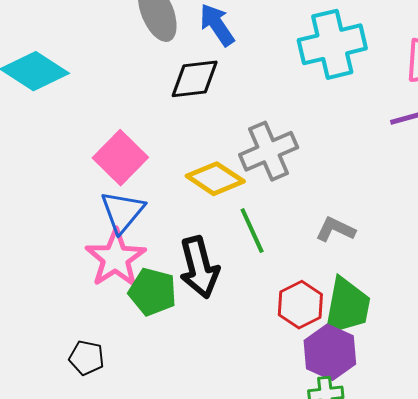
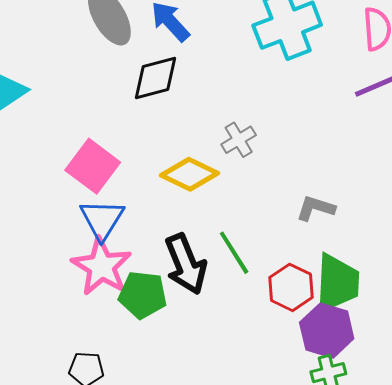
gray cross: (269, 151) -> (239, 140), size x0.6
green line: (252, 231) -> (234, 253), moved

